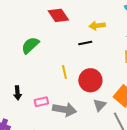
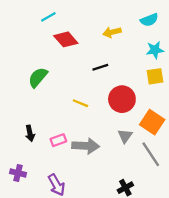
yellow arrow: (97, 26) -> (112, 32), moved
yellow line: (64, 72) -> (80, 103), turned -48
red circle: (90, 80) -> (122, 99), moved

